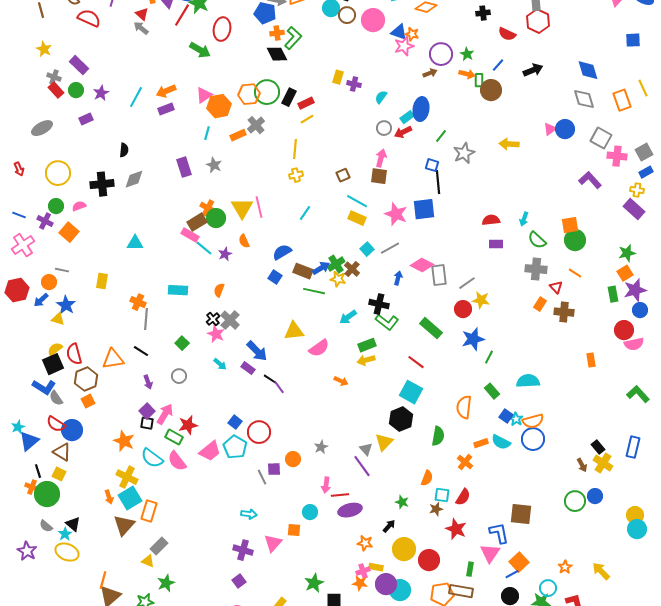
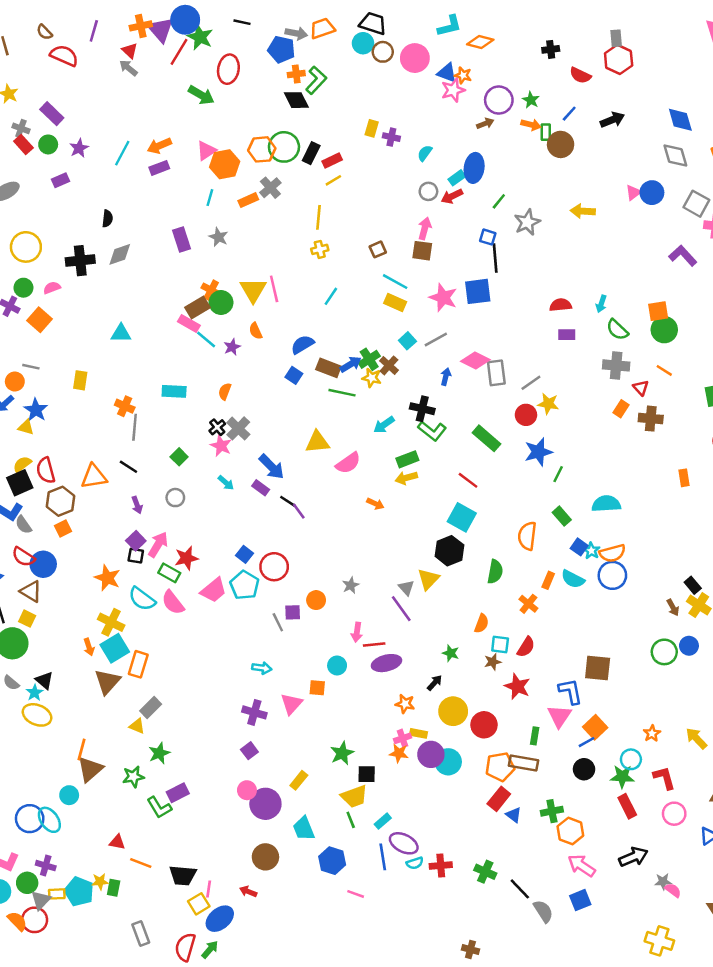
orange rectangle: (481, 443) -> (548, 580), turned -48

